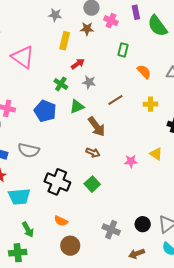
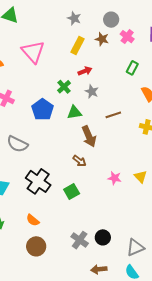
black circle: (143, 224) -> (103, 237), moved

